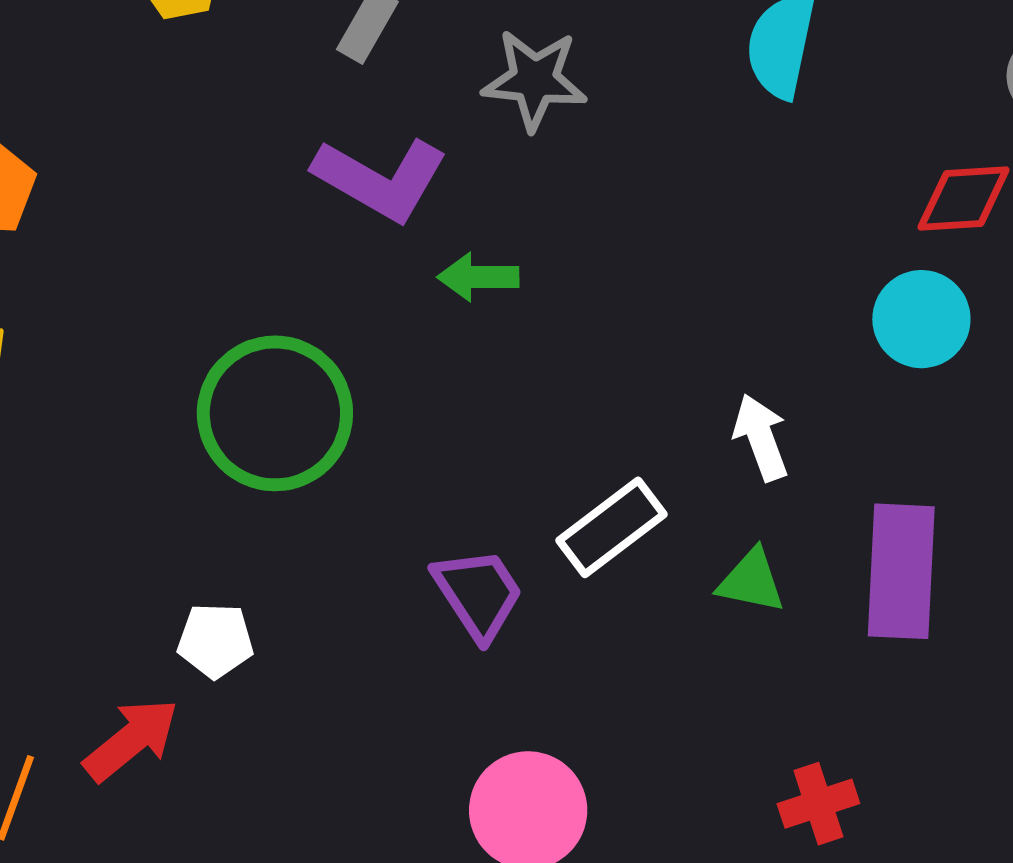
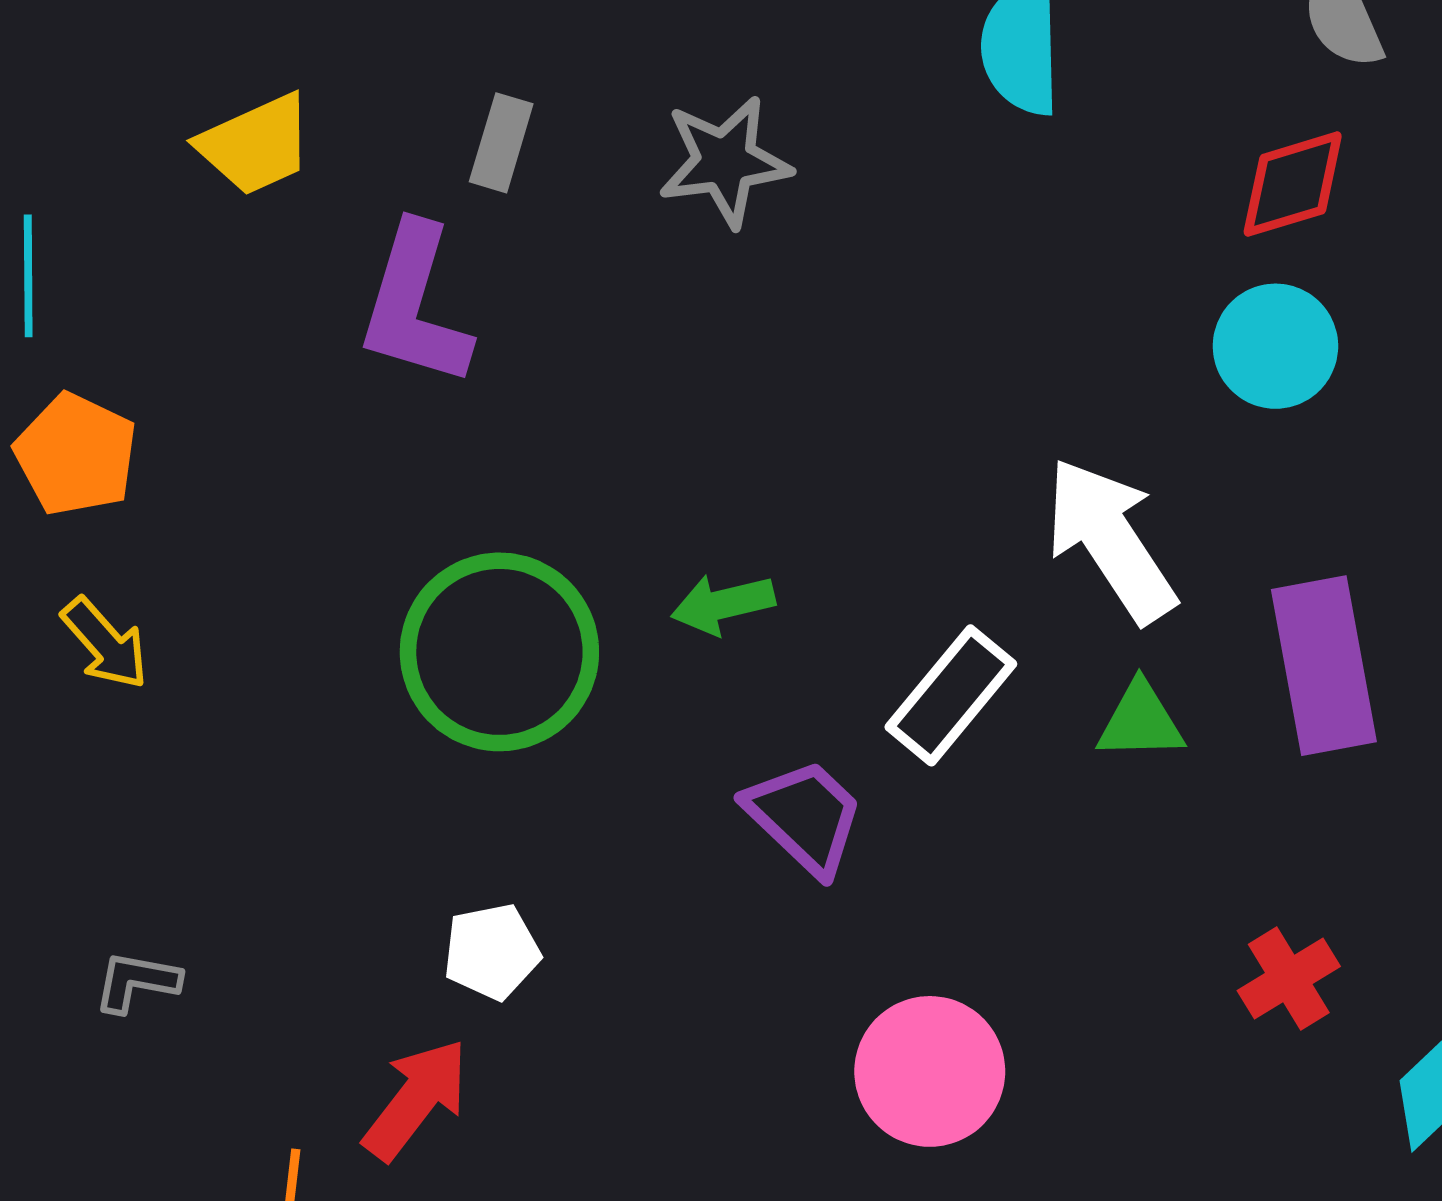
purple L-shape: (380, 179) -> (415, 305), moved, turned 90
green arrow: (478, 277) -> (723, 604), moved
white arrow: (761, 437) -> (1111, 540), size x1.6

